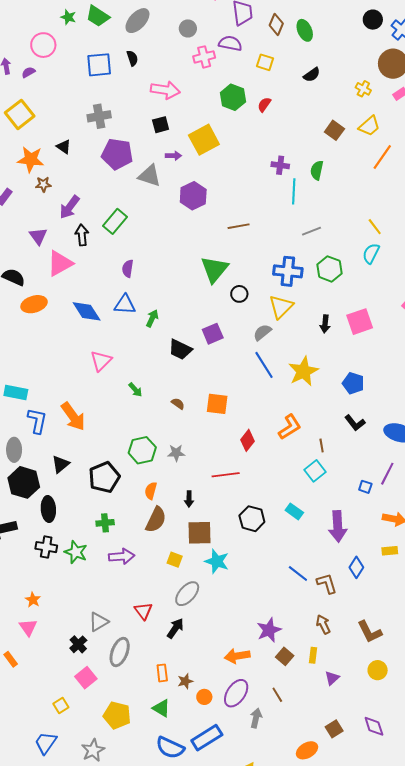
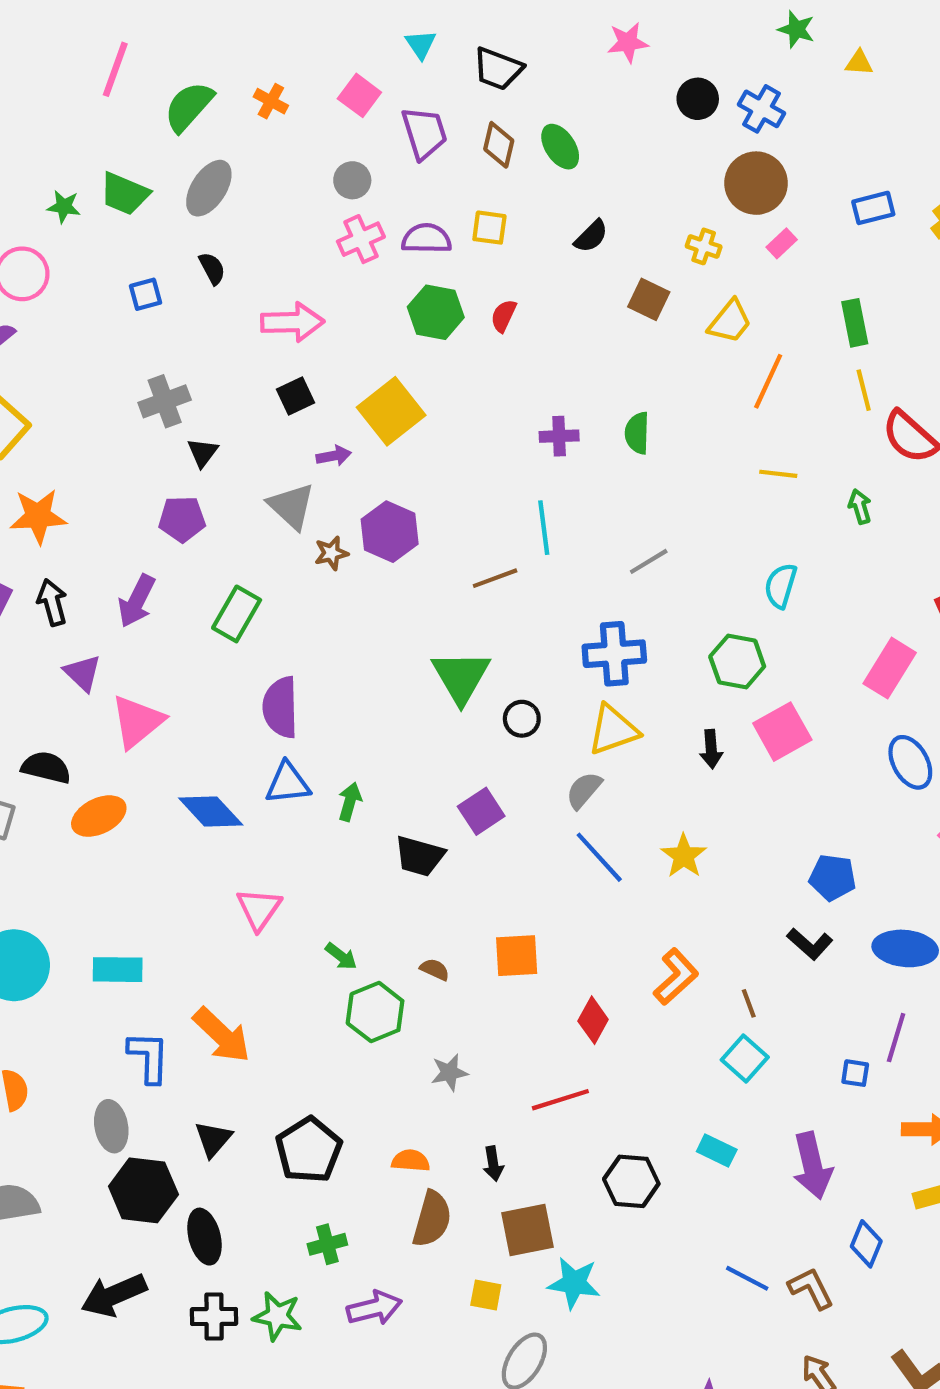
gray circle: (188, 28) -> (352, 180), moved
purple semicircle: (230, 43) -> (426, 239), moved
blue square: (99, 65) -> (145, 294), size x0.6
brown square: (334, 130) -> (649, 299), moved
black triangle: (64, 147) -> (203, 453), moved, turned 42
purple pentagon: (117, 154) -> (182, 519), moved, size x0.7
gray triangle: (150, 176) -> (291, 506), turned 35
brown star: (43, 184) -> (331, 553), moved
cyan line: (294, 191) -> (544, 528), moved
yellow line: (375, 227) -> (778, 474), moved, turned -36
black arrow: (82, 235) -> (52, 602), moved
purple semicircle: (128, 269) -> (280, 707), size x1.6
green hexagon: (330, 269) -> (737, 661), moved
yellow triangle: (281, 307) -> (613, 730), turned 36
yellow star: (303, 371) -> (684, 856), size x0.7
blue pentagon: (353, 383) -> (833, 877), moved
cyan rectangle: (16, 393) -> (118, 970), moved
green hexagon: (142, 450) -> (375, 1012), moved
orange semicircle: (151, 491) -> (411, 1161), turned 90

